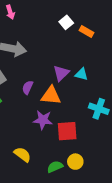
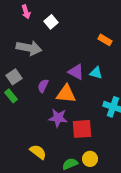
white square: (66, 22) -> (51, 22), moved
orange rectangle: (87, 32) -> (105, 40), moved
purple triangle: (61, 73) -> (76, 72), turned -48

